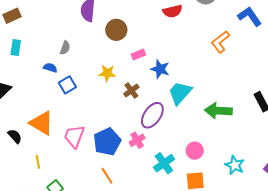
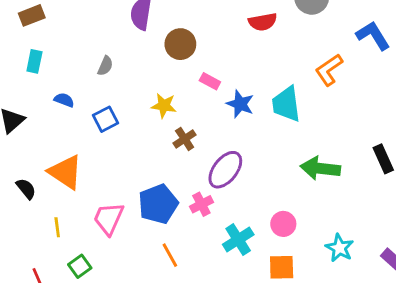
pink rectangle: (138, 54) -> (210, 81), turned 48
blue semicircle: (50, 68) -> (64, 100), moved
brown cross: (131, 90) -> (185, 139), moved
cyan trapezoid: (180, 93) -> (286, 104), moved, turned -52
pink trapezoid: (74, 136) -> (109, 218), moved
orange line: (107, 176) -> (170, 255), moved

